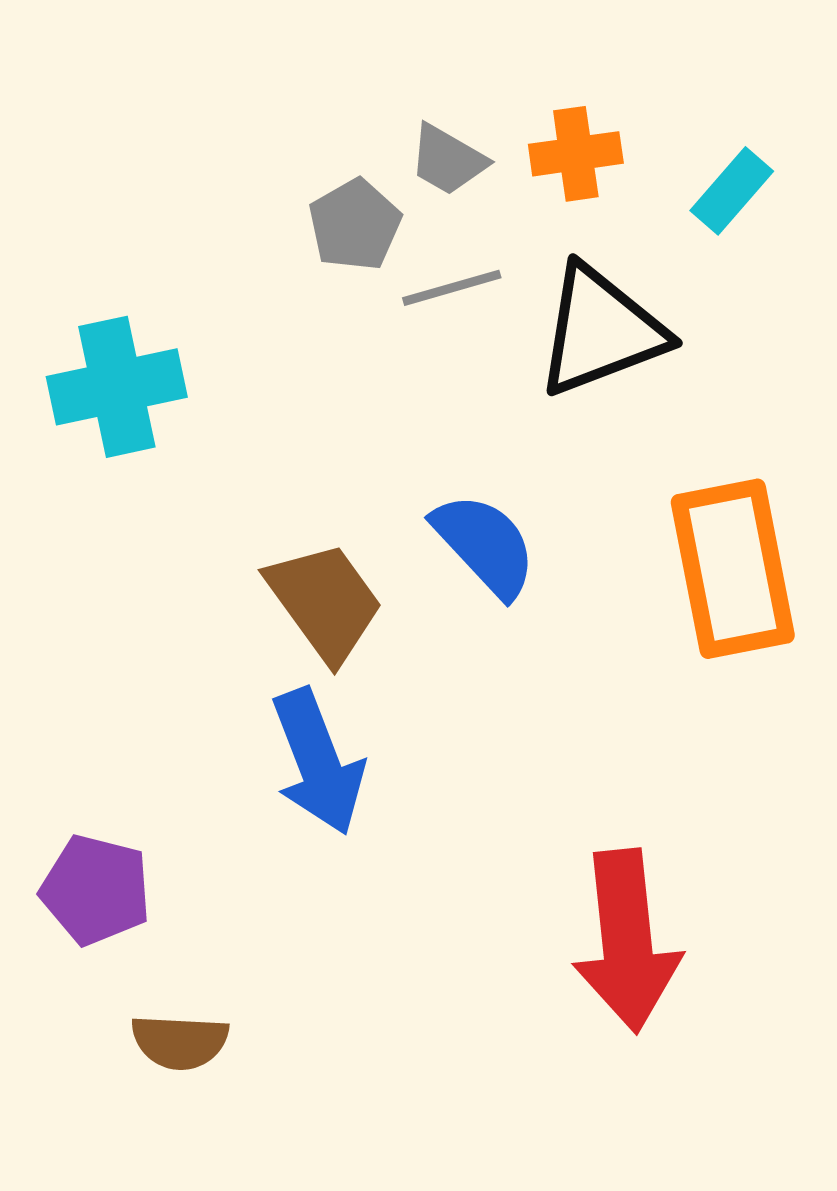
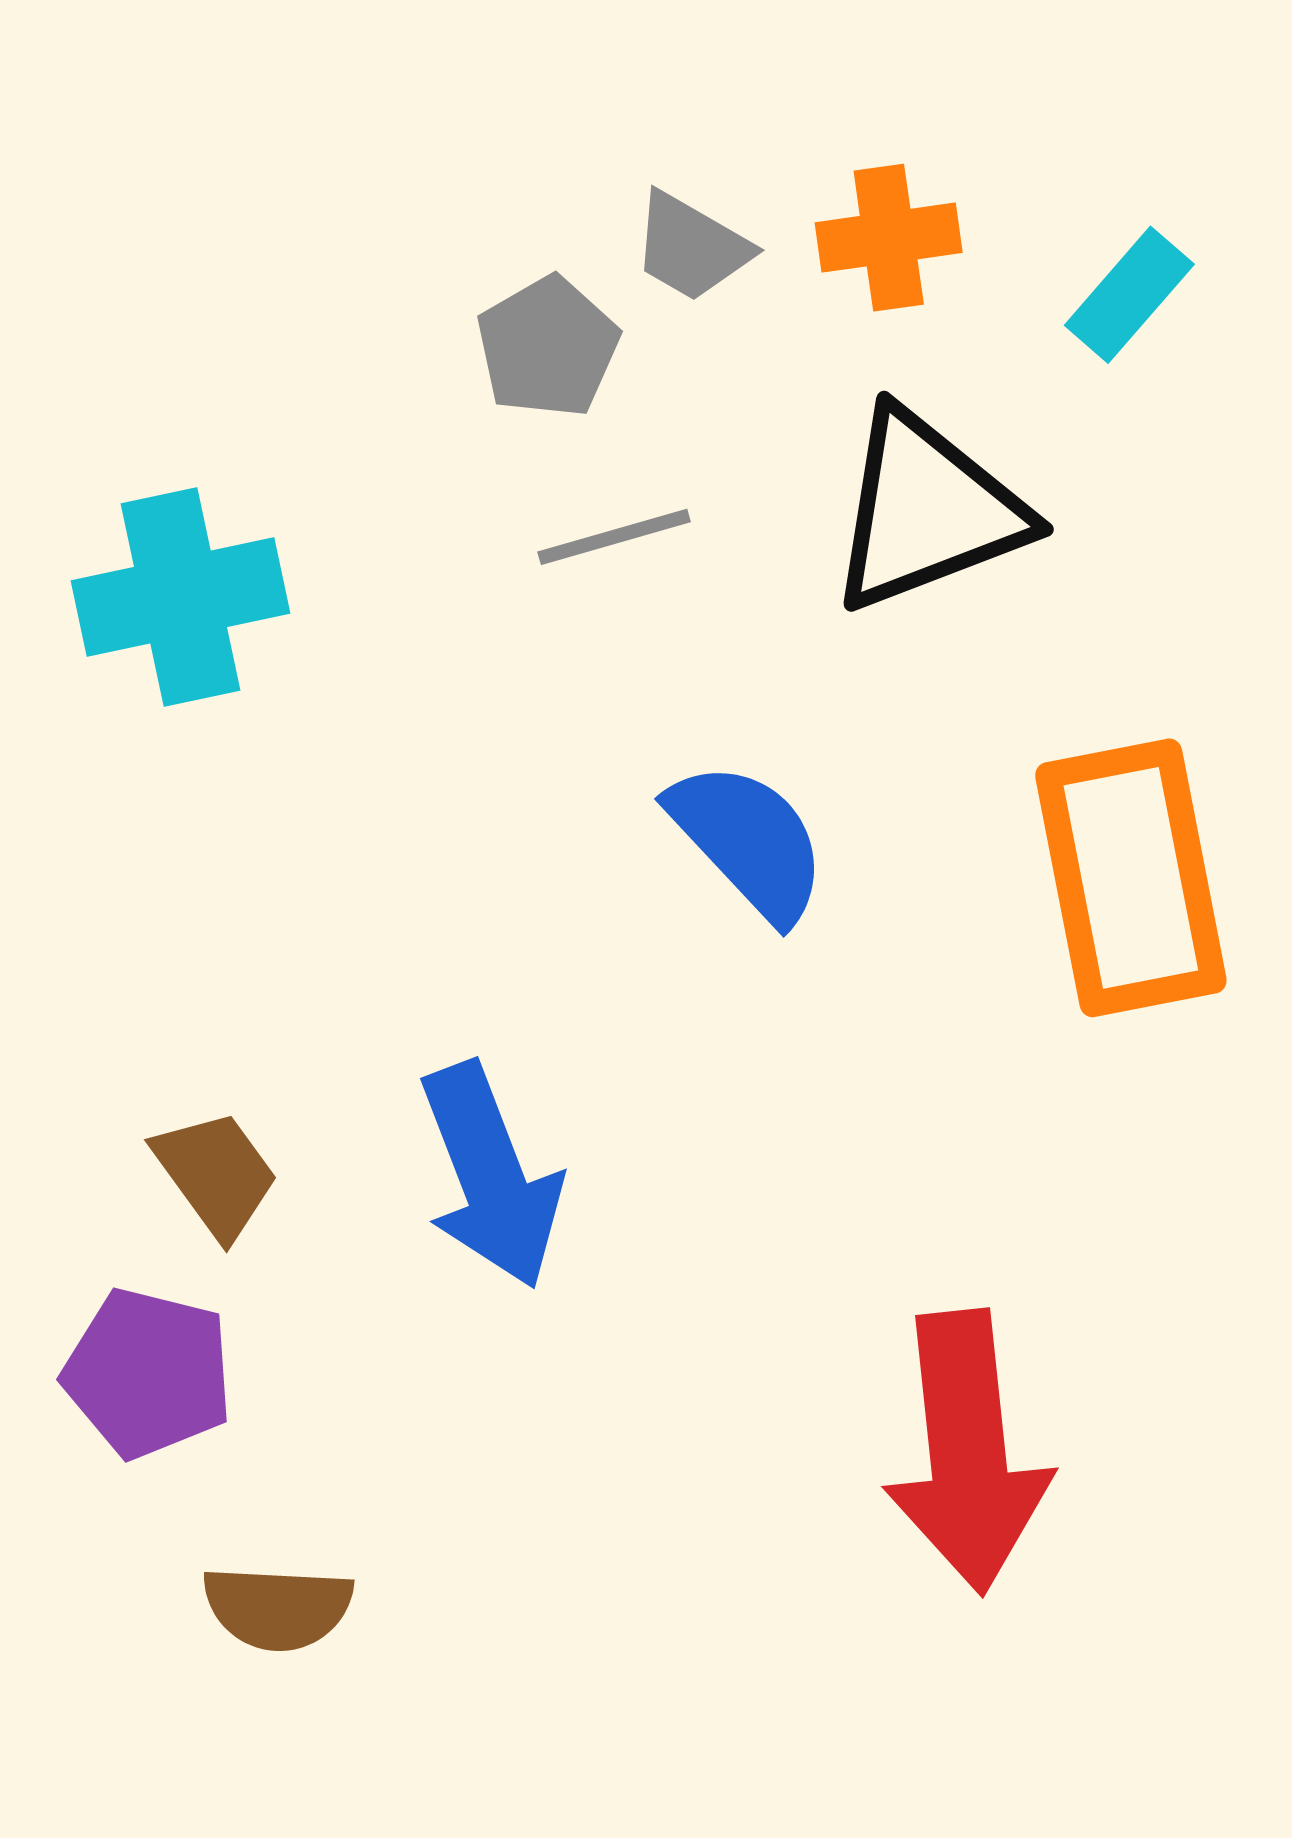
gray line: (452, 288) -> (614, 537), moved
brown trapezoid: (325, 602) -> (216, 1174), moved, size x0.7

